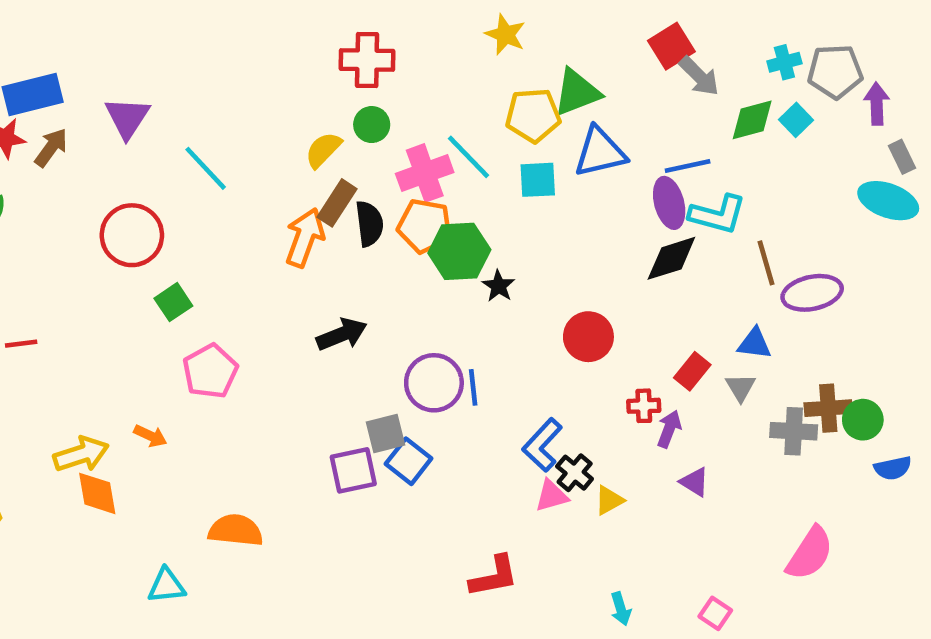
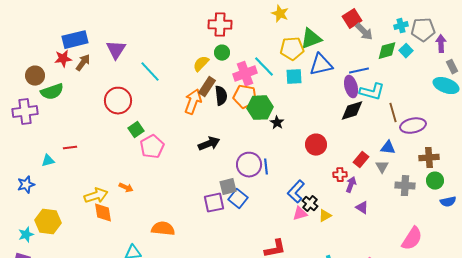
pink pentagon: (210, 371) -> (152, 147), moved
brown cross: (828, 408) -> (429, 158), moved

